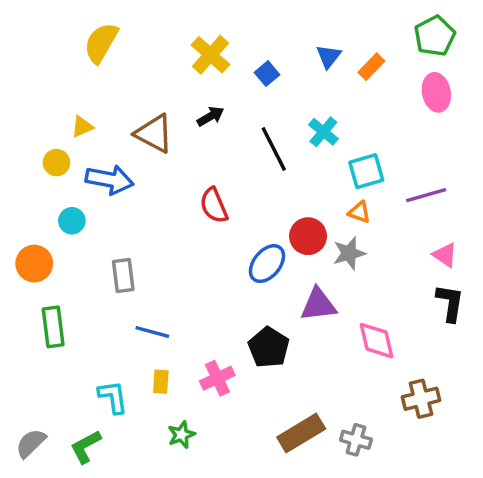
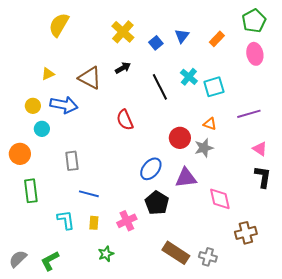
blue triangle: (329, 56) -> (182, 36), moved
yellow circle: (56, 163) -> (33, 106), moved
cyan square: (366, 171) -> (214, 87), moved
blue ellipse: (267, 264) -> (151, 169), moved
cyan L-shape: (113, 397) -> (66, 220), moved
brown rectangle: (301, 433) -> (176, 253), turned 64

